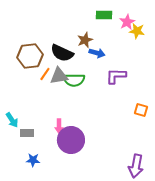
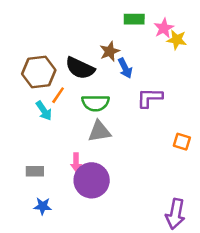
blue arrow: (97, 53) -> (125, 68), turned 49
gray triangle: (59, 76) -> (99, 131), moved
cyan arrow: (12, 120) -> (44, 111), moved

